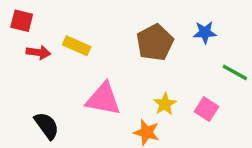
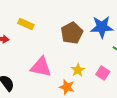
blue star: (205, 32) -> (102, 27), size x1.6
yellow rectangle: (77, 46) -> (26, 24), moved

